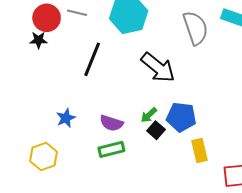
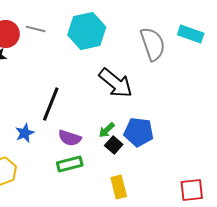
black line: (92, 59) -> (51, 104), moved
yellow rectangle: (200, 150) -> (119, 187), moved

